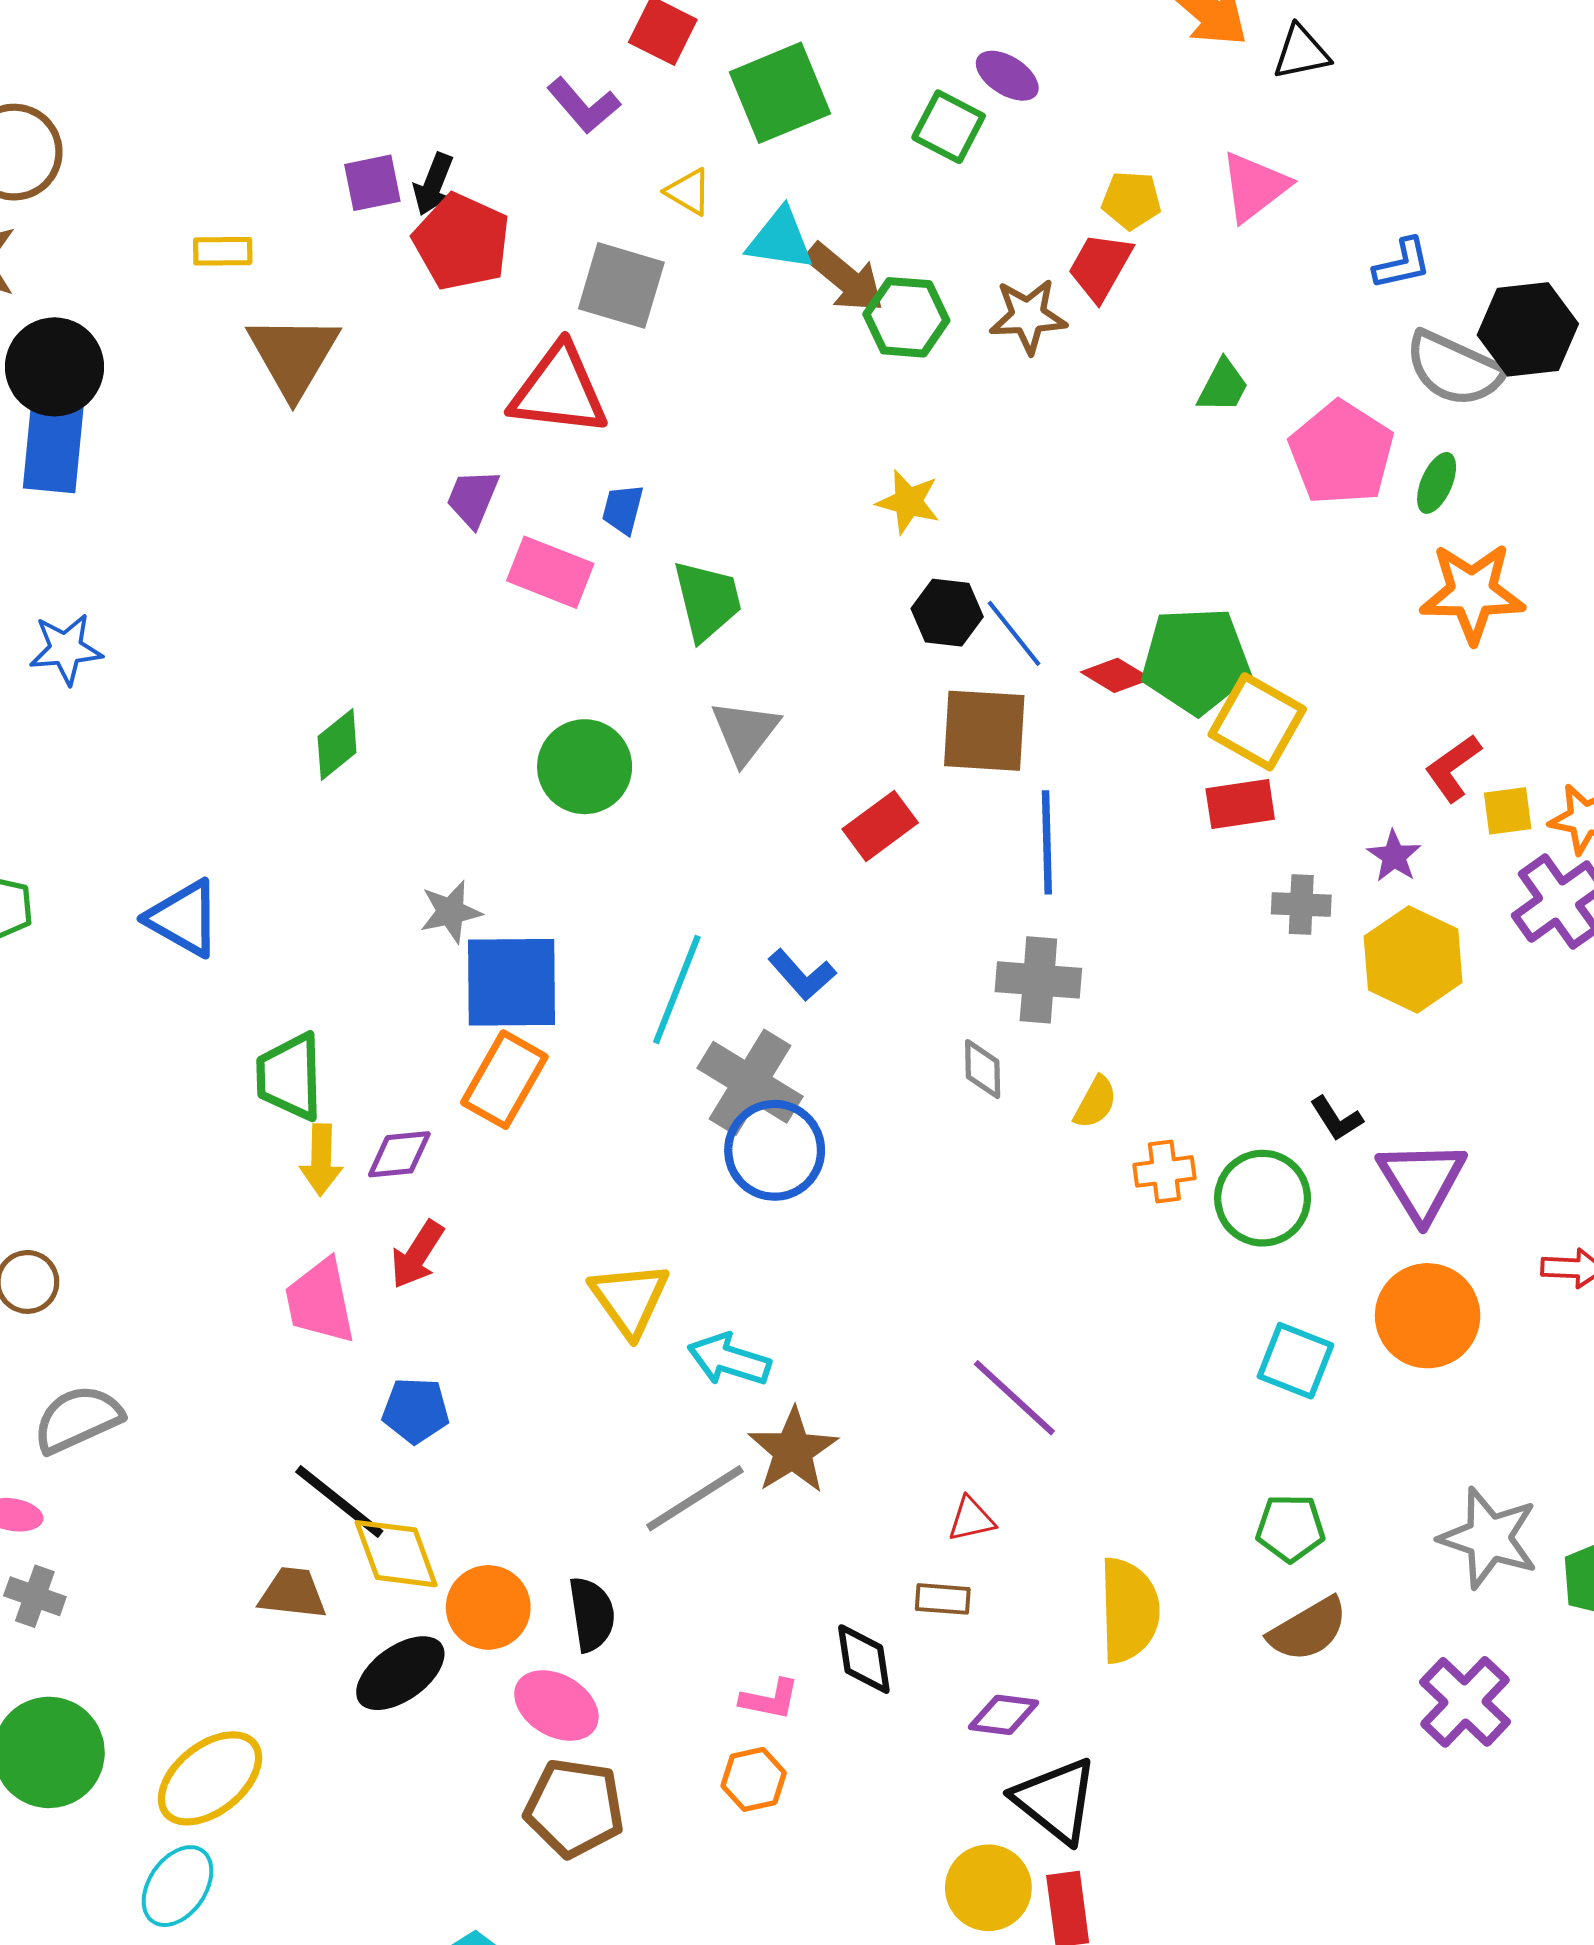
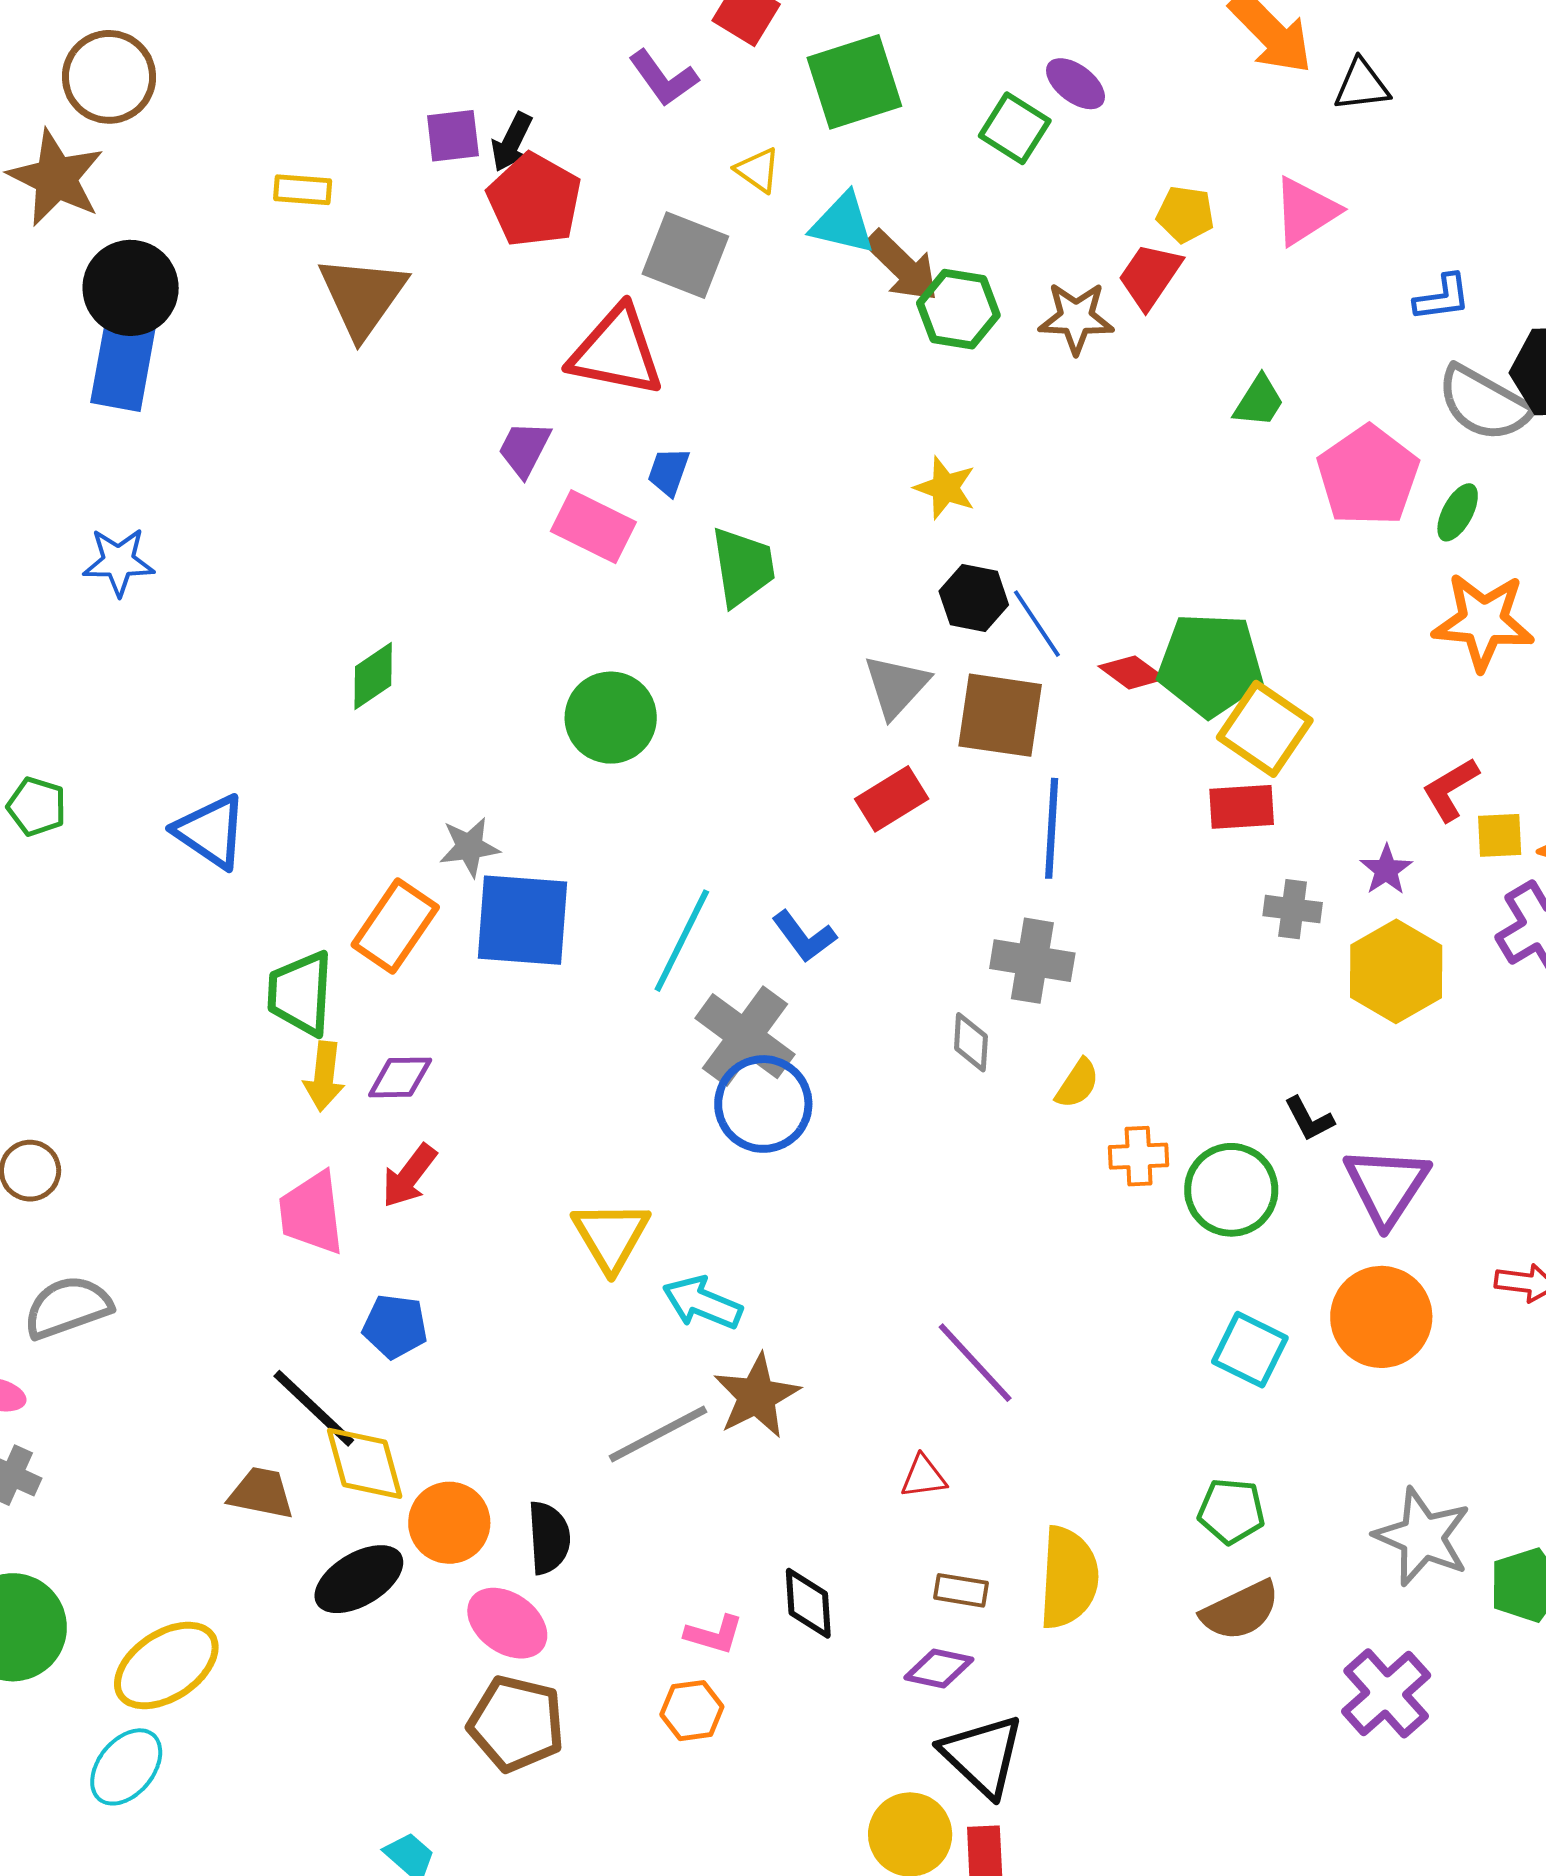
gray triangle: (745, 732) -> (896, 686), moved
orange rectangle: (504, 1080) -> (395, 926), moved
brown rectangle: (943, 1599) -> (961, 1590), moved

